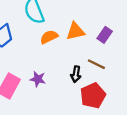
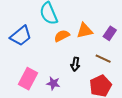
black arrow: (76, 74) -> (75, 64), moved
purple star: (38, 79) -> (53, 83), moved

